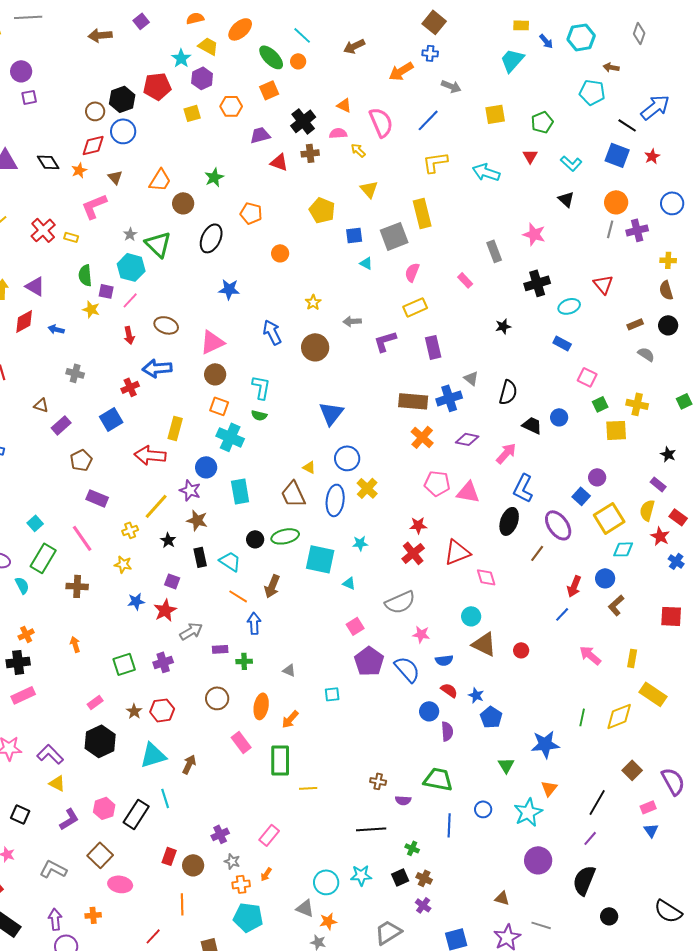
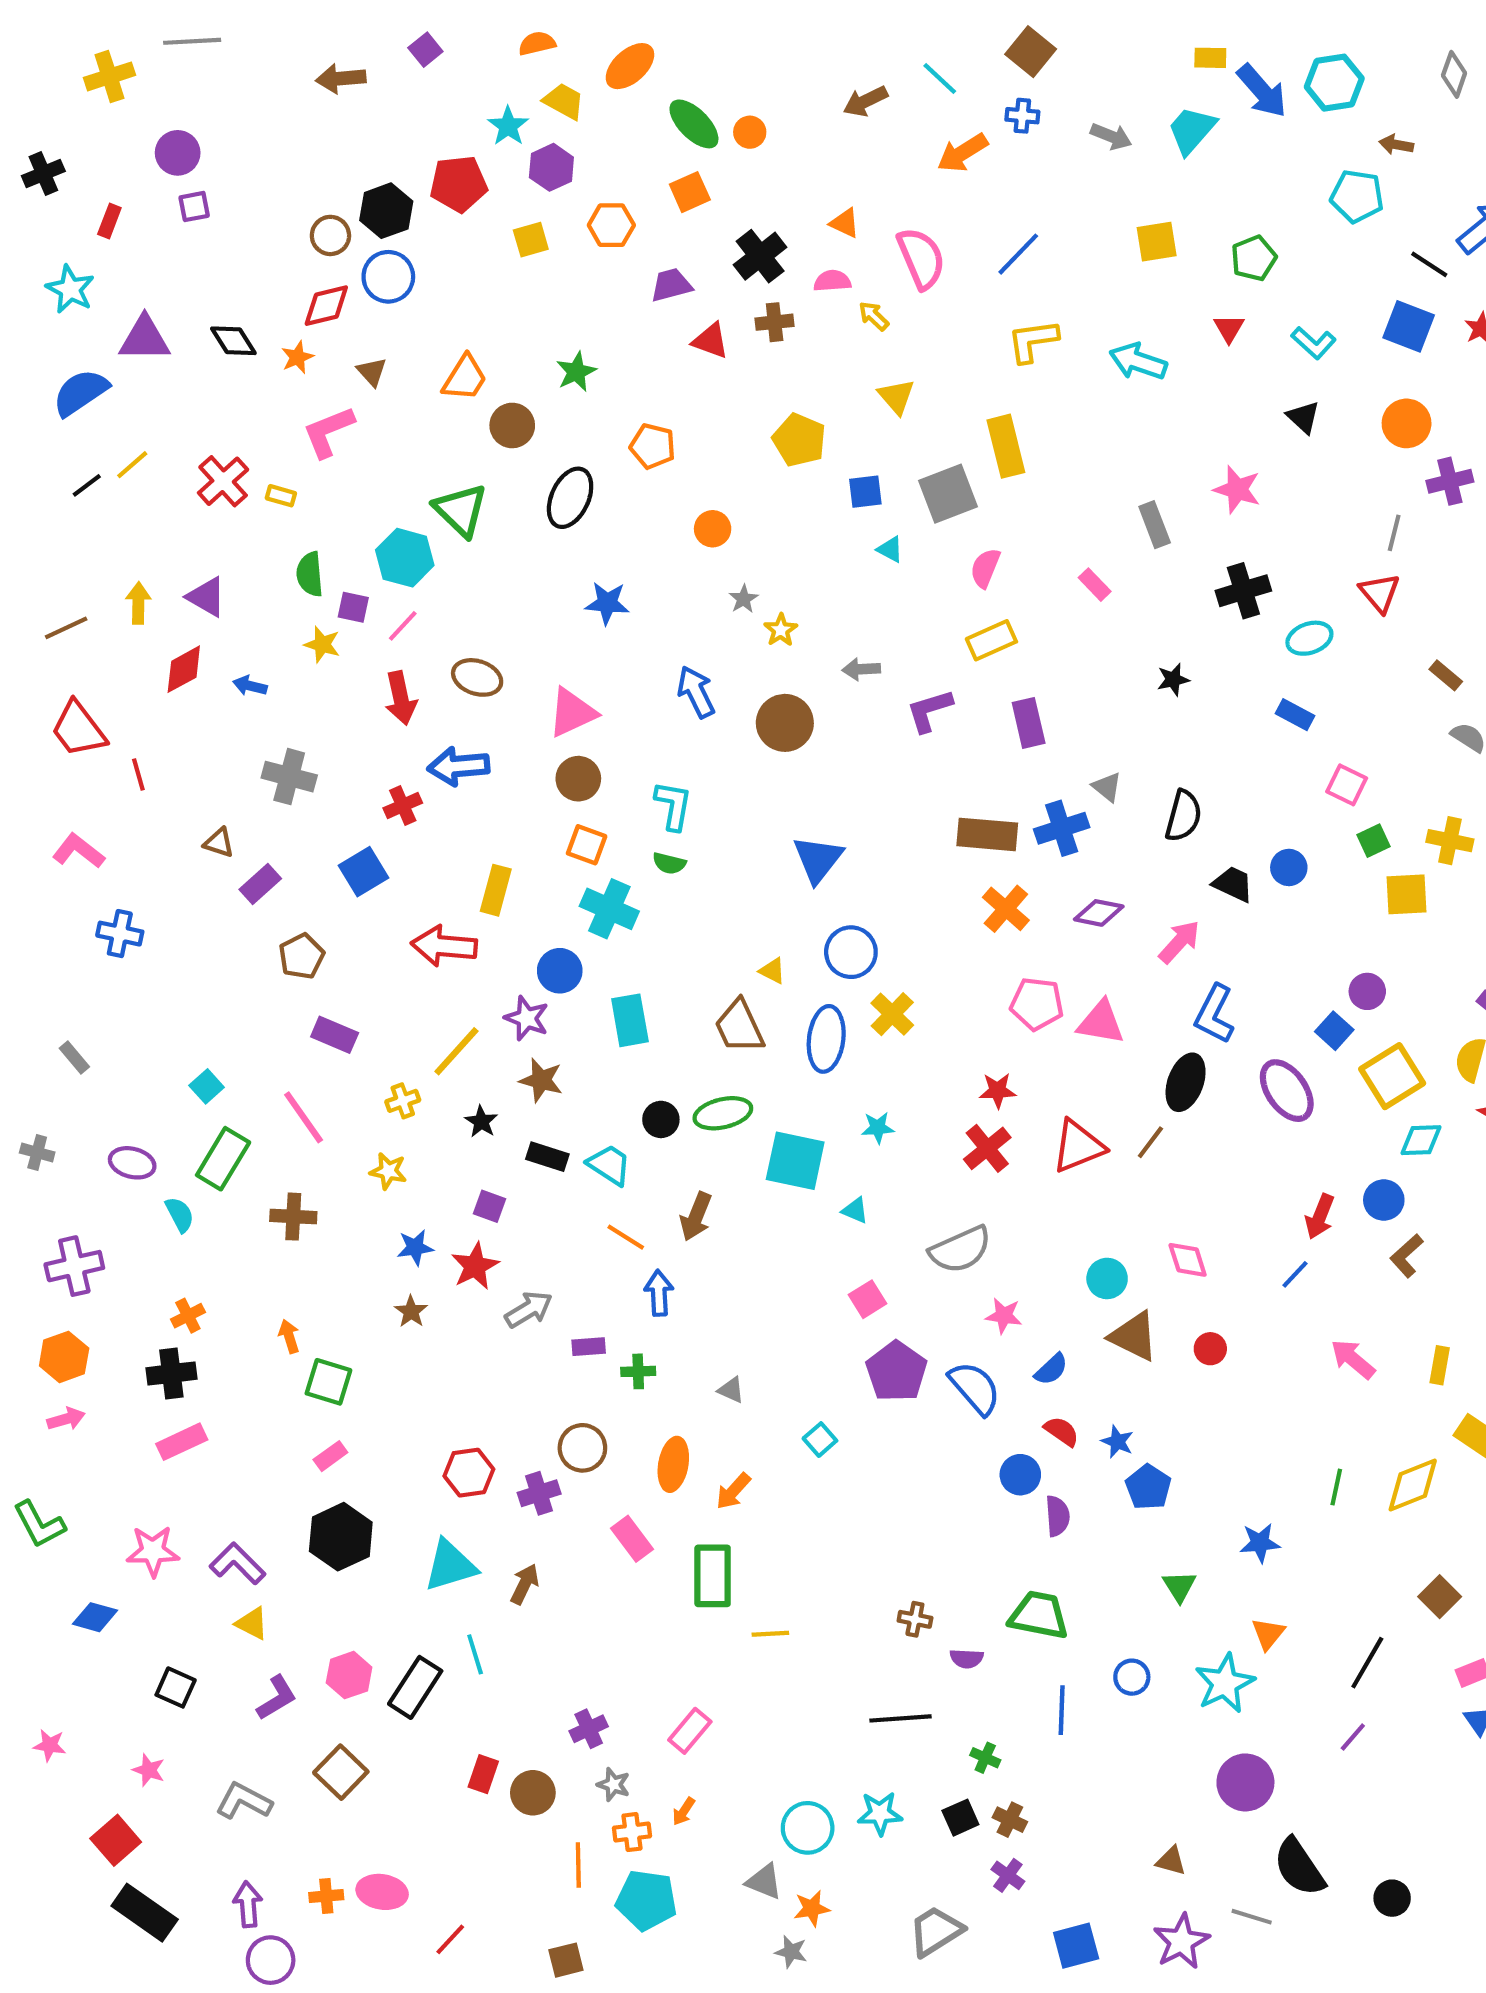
cyan line: (302, 35) -> (940, 78), moved
blue arrow: (546, 41) -> (1262, 91), size x1.8
gray arrow: (451, 86) -> (1111, 136), moved
gray line: (610, 229) -> (1394, 533), moved
gray star: (130, 234) -> (744, 599), moved
brown rectangle: (635, 324) -> (1446, 675), turned 63
red arrow: (129, 335) -> (401, 698), size x1.4
gray cross: (75, 373) -> (289, 777), size x1.4
brown line: (537, 553) -> (1150, 1142), moved
black rectangle: (200, 557) -> (547, 1157), turned -60
pink diamond: (486, 577) -> (1188, 1260), moved
blue semicircle: (444, 660) -> (1051, 1369), turned -36
purple cross: (163, 662) -> (539, 1493), moved
green square: (124, 664) -> (328, 1382), moved, turned 35
cyan square: (332, 694) -> (820, 1440), turned -35
brown star: (134, 711) -> (411, 1312), moved
blue star: (545, 744) -> (1260, 1543), size x0.7
black semicircle: (584, 880) -> (1299, 1867), moved, turned -56
pink ellipse: (120, 884) -> (382, 1892), moved
orange line: (182, 904) -> (578, 1865), moved

